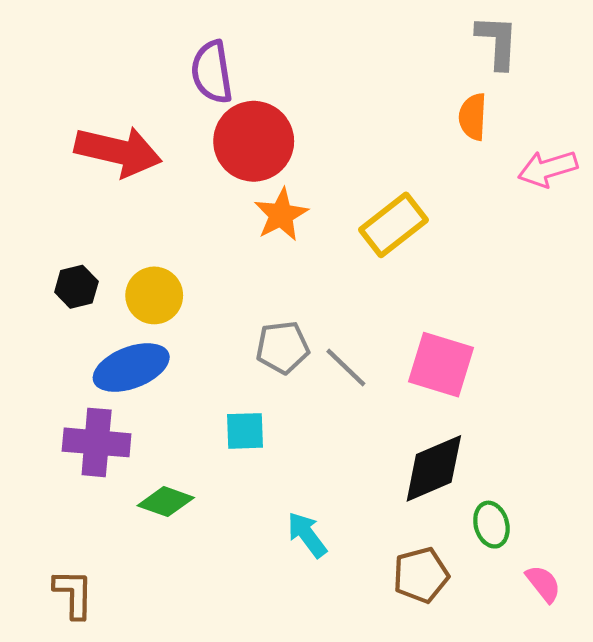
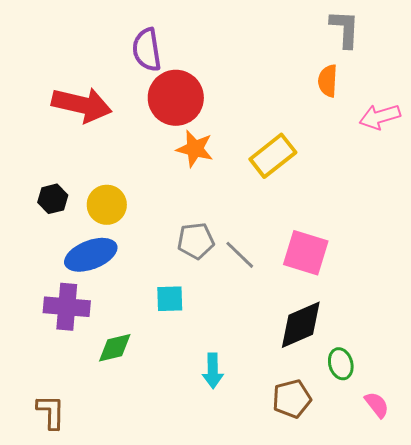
orange star: (281, 215) -> (195, 149), turned -30
green diamond: (166, 502) -> (115, 348), turned -33
cyan arrow: (307, 535) -> (213, 371), turned -144

